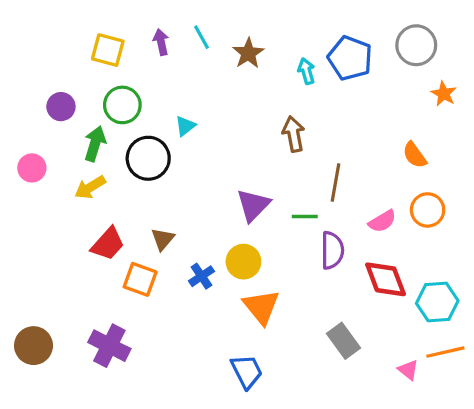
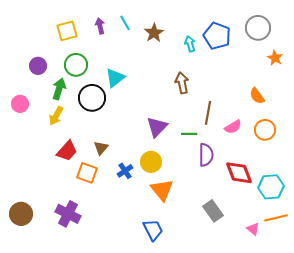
yellow square: (108, 50) -> (67, 31), turned -30
cyan triangle: (185, 126) -> (115, 78), size x1.5
yellow arrow: (90, 187) -> (56, 116), turned -30
pink semicircle: (382, 221) -> (233, 127), moved

